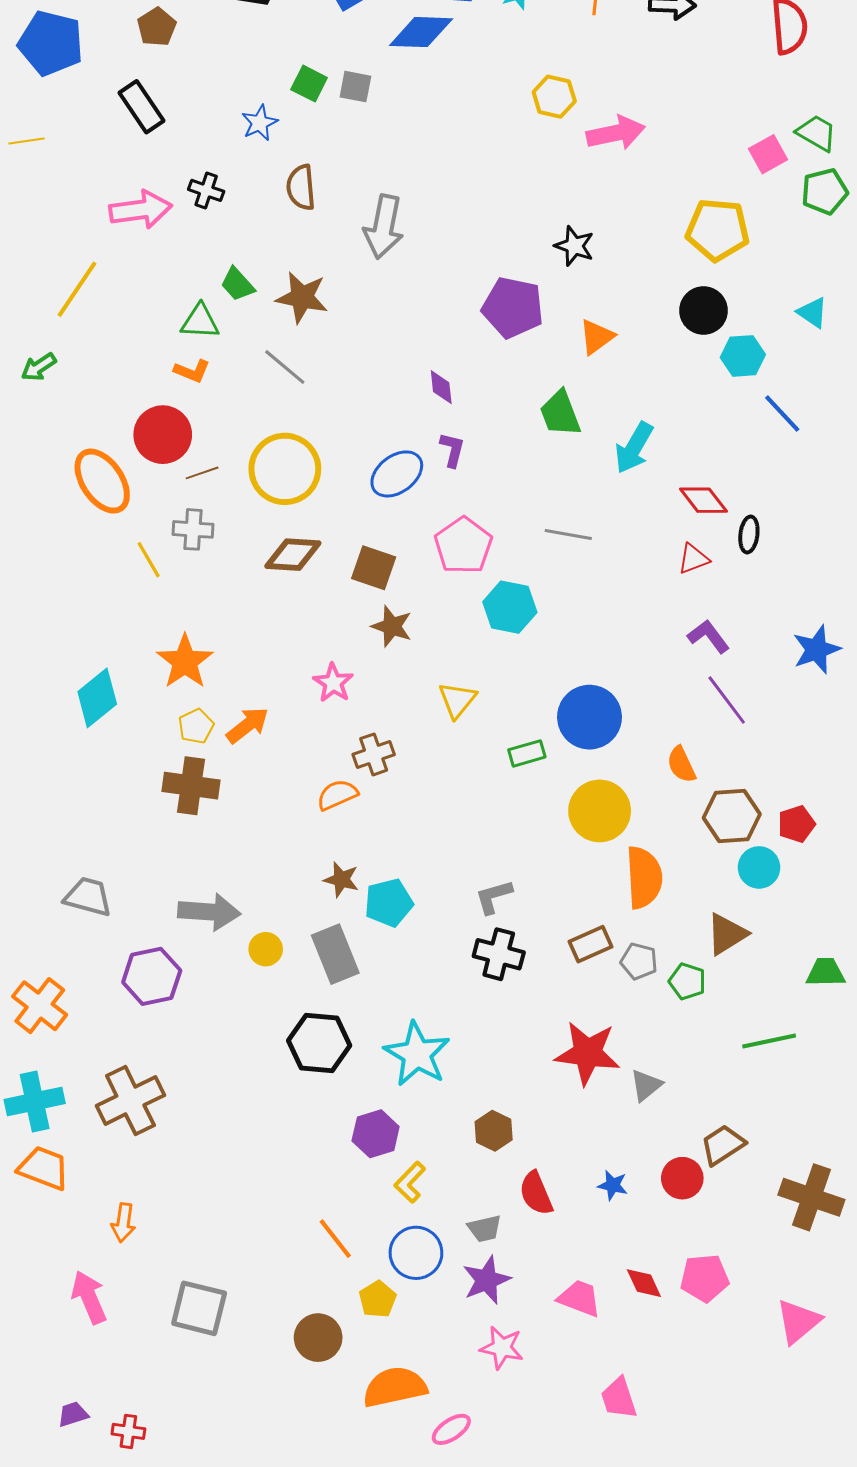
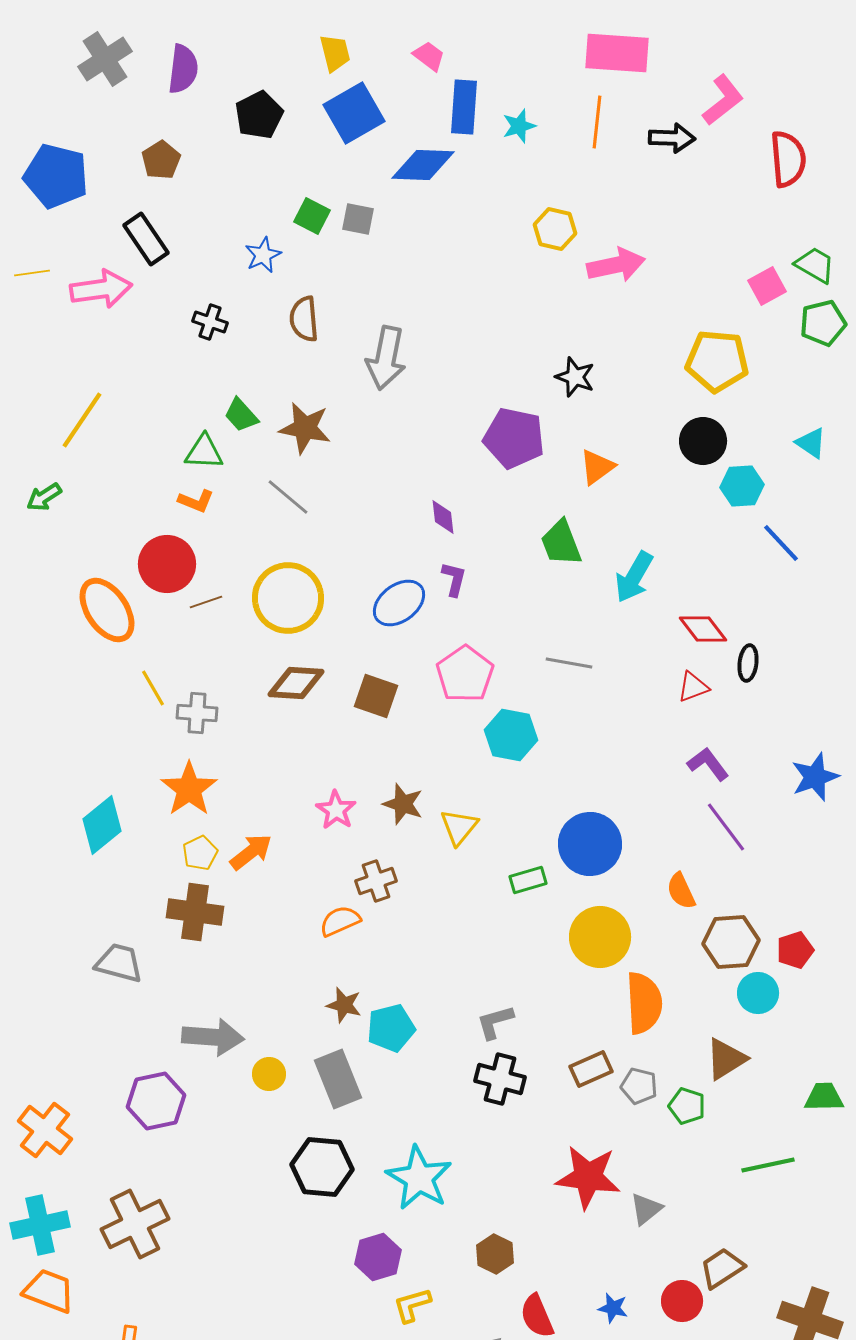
pink arrow: (141, 210) -> (101, 289), moved
gray cross: (193, 529) -> (197, 713), moved
brown star: (392, 626) -> (403, 804), moved
gray trapezoid: (88, 897) -> (119, 963), moved
yellow L-shape: (410, 1182) -> (412, 1305), turned 30

